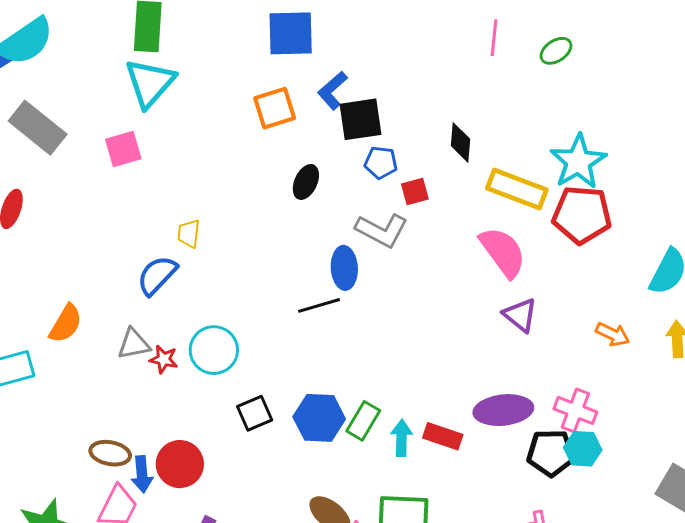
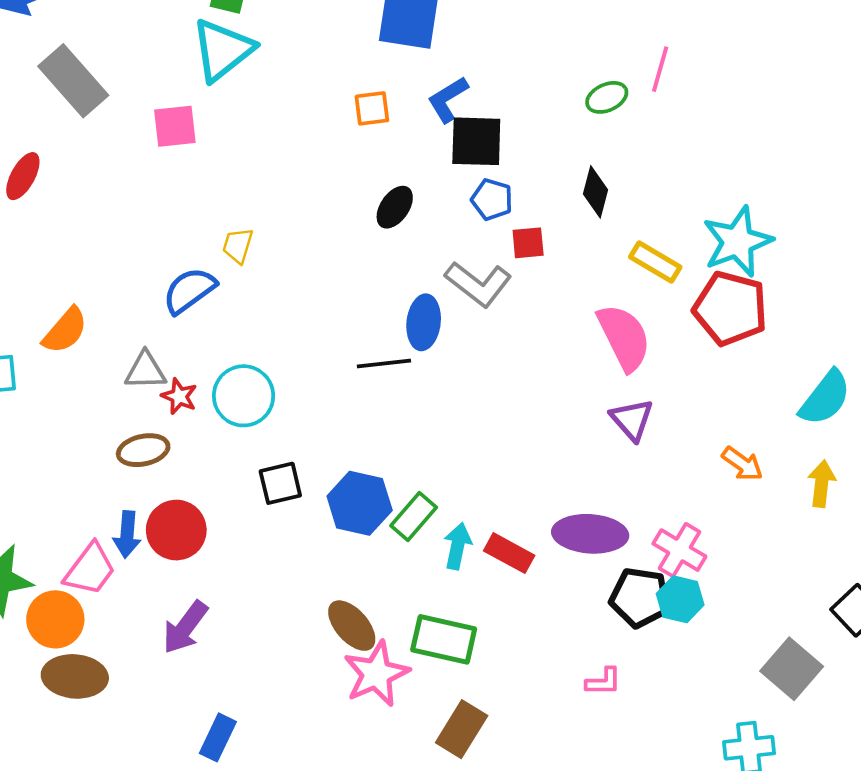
green ellipse: (556, 51) -> (607, 97), moved
orange square: (275, 108) -> (372, 108), size x0.7
yellow rectangle: (517, 189) -> (655, 262), size x0.7
brown ellipse: (110, 453) -> (143, 450), moved, turned -33

